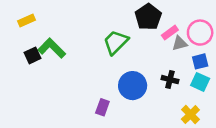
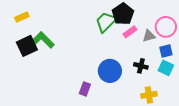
pink rectangle: (170, 33) -> (130, 32), moved
green trapezoid: (116, 42) -> (106, 22), moved
black square: (33, 55) -> (27, 46), size x1.5
yellow cross: (190, 114) -> (149, 95), moved, turned 35

